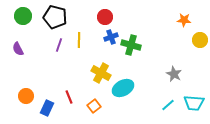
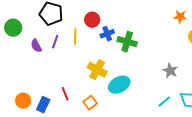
green circle: (23, 16) -> (13, 28), moved
red circle: (105, 17) -> (92, 20), moved
purple semicircle: (18, 49) -> (36, 46), moved
orange circle: (26, 96) -> (23, 101), moved

